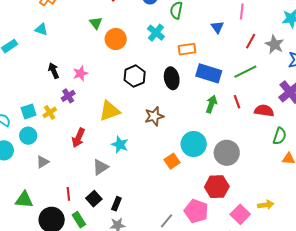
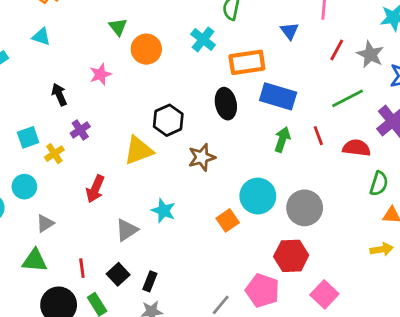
orange rectangle: (187, 49) -> (247, 62), size x1.4
green line: (245, 72) -> (347, 98), moved
pink star: (80, 73) -> (100, 74), moved
black hexagon: (135, 76) -> (168, 120), moved
cyan square: (29, 111) -> (28, 137), moved
cyan star: (120, 145) -> (163, 211), moved
green triangle: (24, 200) -> (35, 260), moved
yellow arrow: (266, 205) -> (382, 249), moved

